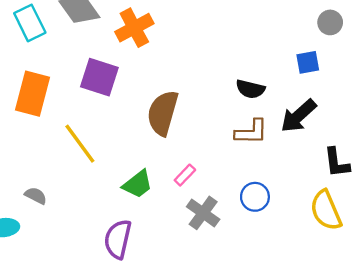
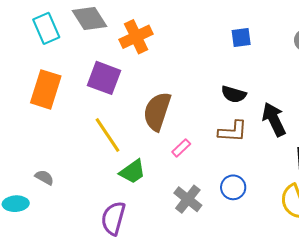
blue square: (308, 62) -> (241, 38), moved
black arrow: (298, 116) -> (274, 119), turned 104
yellow line: (80, 144) -> (108, 135), moved
pink rectangle: (185, 175) -> (181, 148), moved

